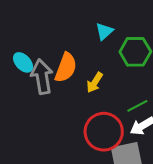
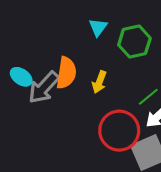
gray arrow: (42, 77) -> (44, 87), turned -116

